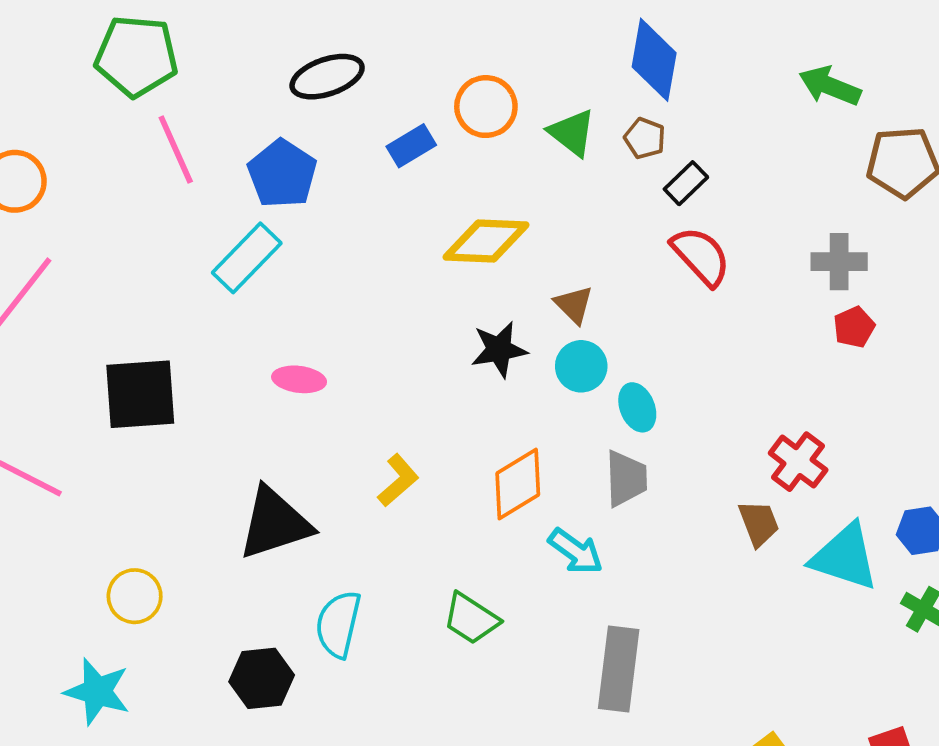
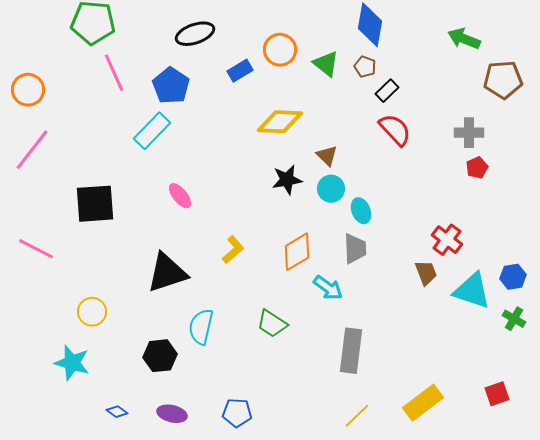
pink ellipse: (299, 379) -> (180, 196), turned 44

